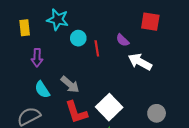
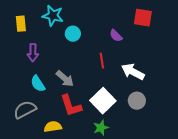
red line: (97, 48) -> (102, 61), moved
white arrow: (140, 62) -> (133, 72), moved
gray circle: (157, 113) -> (137, 101), moved

